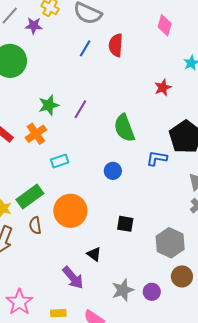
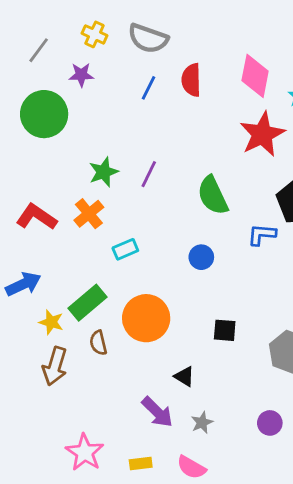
pink diamond: (165, 25) -> (255, 76), moved, size x1.4
purple star: (34, 26) -> (81, 75), moved
red star: (163, 88) -> (262, 134), size x1.8
gray star: (123, 290) -> (202, 423), moved, size x0.7

